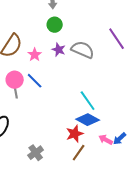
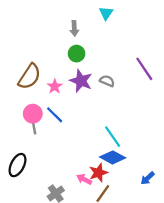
purple star: (59, 50) -> (81, 81), size x1.5
gray semicircle: (83, 50) -> (107, 81), size x0.6
pink arrow: (106, 140) -> (84, 179), moved

